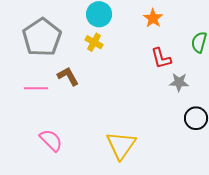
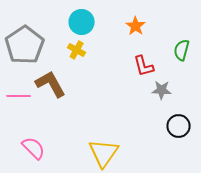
brown L-shape: (68, 76) -> (51, 84), size x1.4

